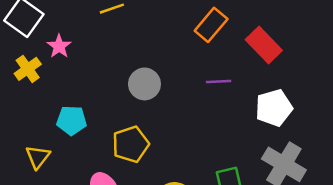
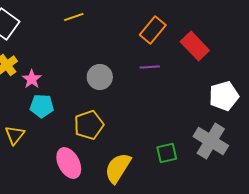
pink star: (59, 46) -> (32, 79), moved
purple line: (219, 81) -> (150, 67), moved
white pentagon: (274, 108) -> (224, 96), moved

